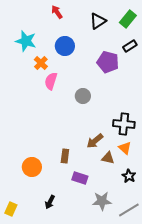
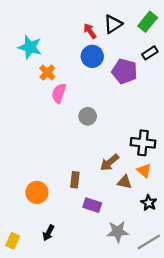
red arrow: (57, 12) -> (90, 31), moved
blue circle: (65, 46) -> (92, 56), moved
gray circle: (83, 96) -> (88, 116), moved
black arrow: (50, 202) -> (48, 233), moved

